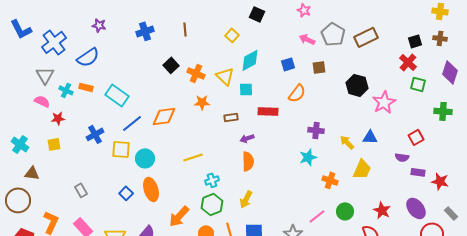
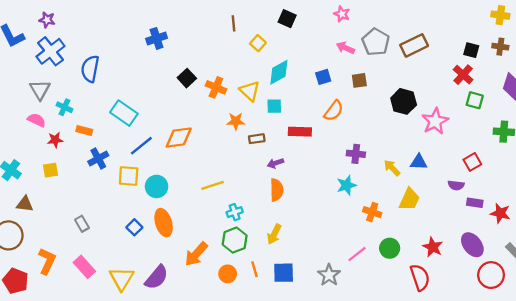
purple star: (99, 25) -> (47, 20), moved
brown line: (185, 29) -> (233, 23), moved
black square: (415, 41) -> (471, 50), turned 32
blue semicircle: (88, 57) -> (90, 69), turned 135
orange rectangle: (86, 87) -> (84, 131), moved
orange star: (202, 102) -> (236, 121), moved

